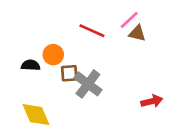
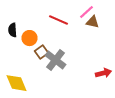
black semicircle: (31, 65) -> (12, 30), moved, turned -96
brown square: (69, 73) -> (42, 52), turned -32

